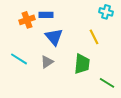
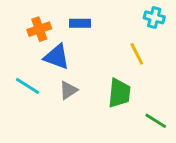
blue rectangle: (46, 15) -> (80, 23), moved
blue triangle: (54, 37) -> (57, 57), moved, turned -30

